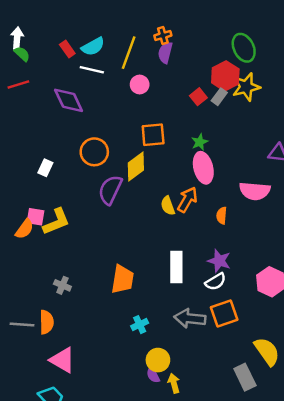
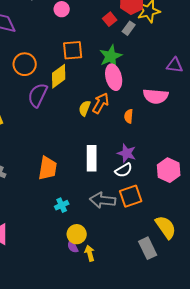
gray rectangle: (219, 97) -> (129, 28), moved
green star: (200, 142) -> (111, 56), size x1.6
yellow semicircle: (168, 206) -> (85, 108), turned 42

